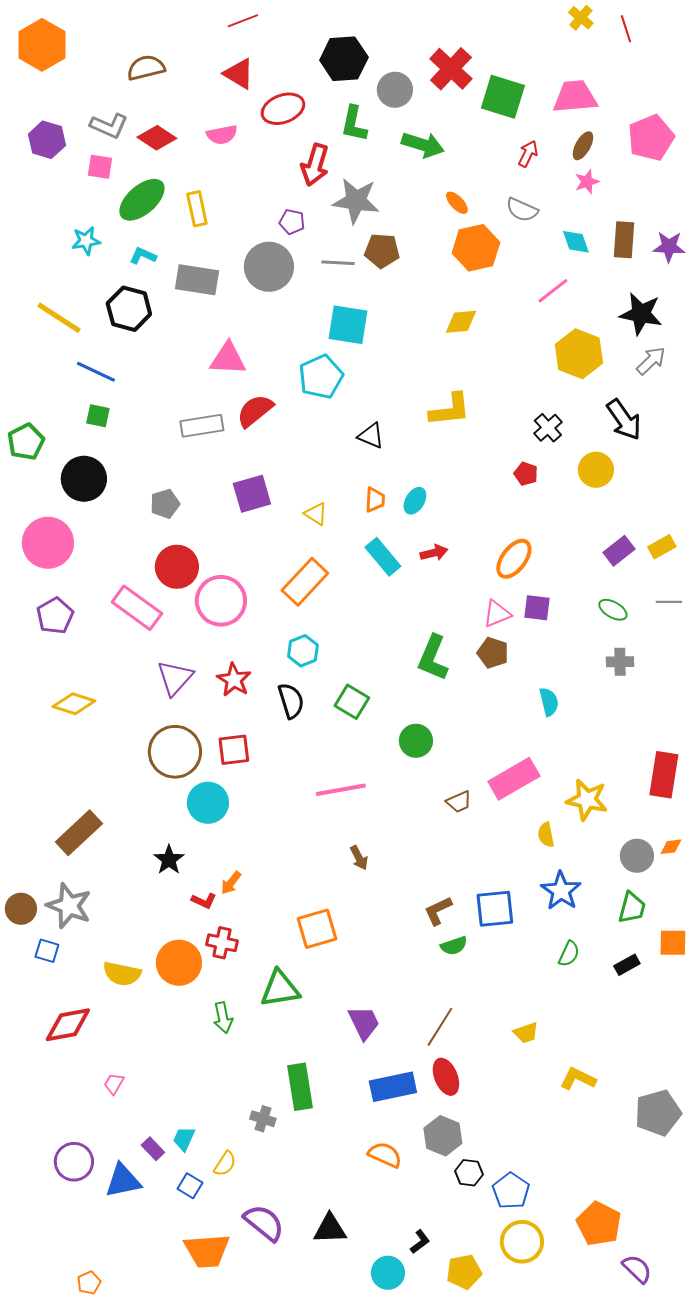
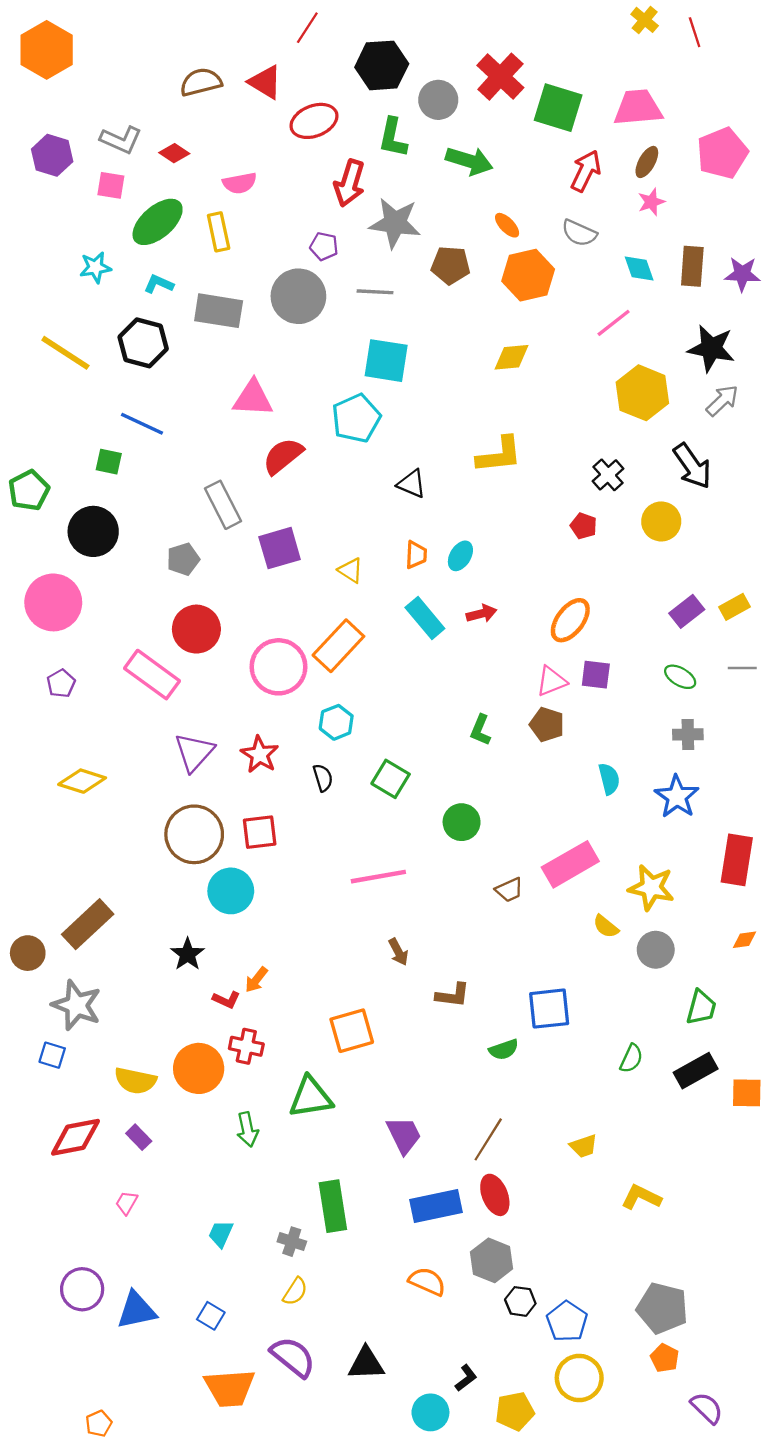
red line: (243, 21) -> (307, 28), moved, turned -36
brown semicircle: (146, 68) -> (201, 82), moved
pink semicircle: (222, 135) -> (240, 183), moved
red diamond: (157, 138) -> (174, 153), size x0.7
red arrow: (528, 154) -> (586, 171), size x1.4
brown pentagon: (382, 251) -> (450, 265), moved
blue line: (96, 372) -> (142, 424), moved
gray rectangle: (202, 426) -> (223, 505), moved, turned 72
pink circle: (221, 601) -> (278, 667), moved
purple pentagon: (55, 616) -> (61, 683), size x0.7
green L-shape: (433, 658) -> (480, 730), size x0.6
black semicircle: (291, 701) -> (323, 778), size x0.7
yellow semicircle: (546, 835) -> (606, 926), turned -40
gray circle: (637, 856) -> (656, 950), moved
blue star: (561, 891) -> (677, 797), moved
brown circle: (21, 909) -> (28, 953), moved
brown L-shape: (438, 911) -> (453, 995), moved, turned -148
orange square: (673, 943) -> (747, 1093), moved
black rectangle: (627, 965) -> (696, 1071), size x1.5
gray pentagon: (658, 1113) -> (662, 1308), moved, turned 30
cyan trapezoid: (184, 1139) -> (221, 1234), moved
purple rectangle: (153, 1149) -> (139, 1137), moved
yellow semicircle: (225, 1164) -> (295, 1291), moved
orange pentagon: (599, 1224) -> (665, 1358), size x0.6

